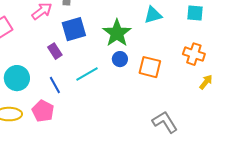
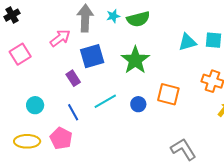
cyan triangle: (153, 15) -> (187, 42), moved
blue circle: (120, 59) -> (138, 104), moved
cyan circle: (17, 78) -> (35, 105), size x0.7

